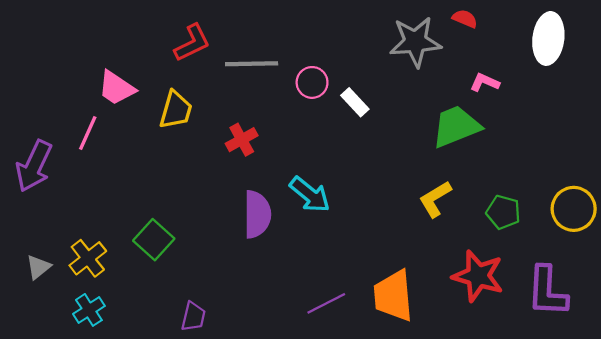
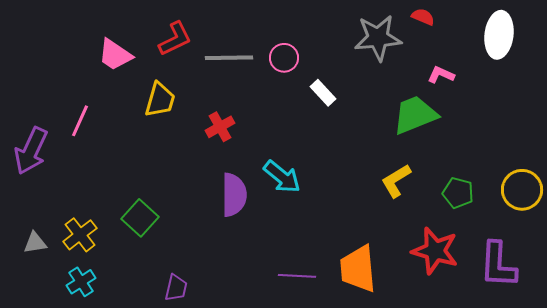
pink circle: (312, 82) -> (284, 58), moved
pink trapezoid: (116, 88) -> (115, 55), moved
gray triangle: (38, 267) -> (35, 243), turned 30
purple line: (326, 303) -> (297, 276), turned 30

